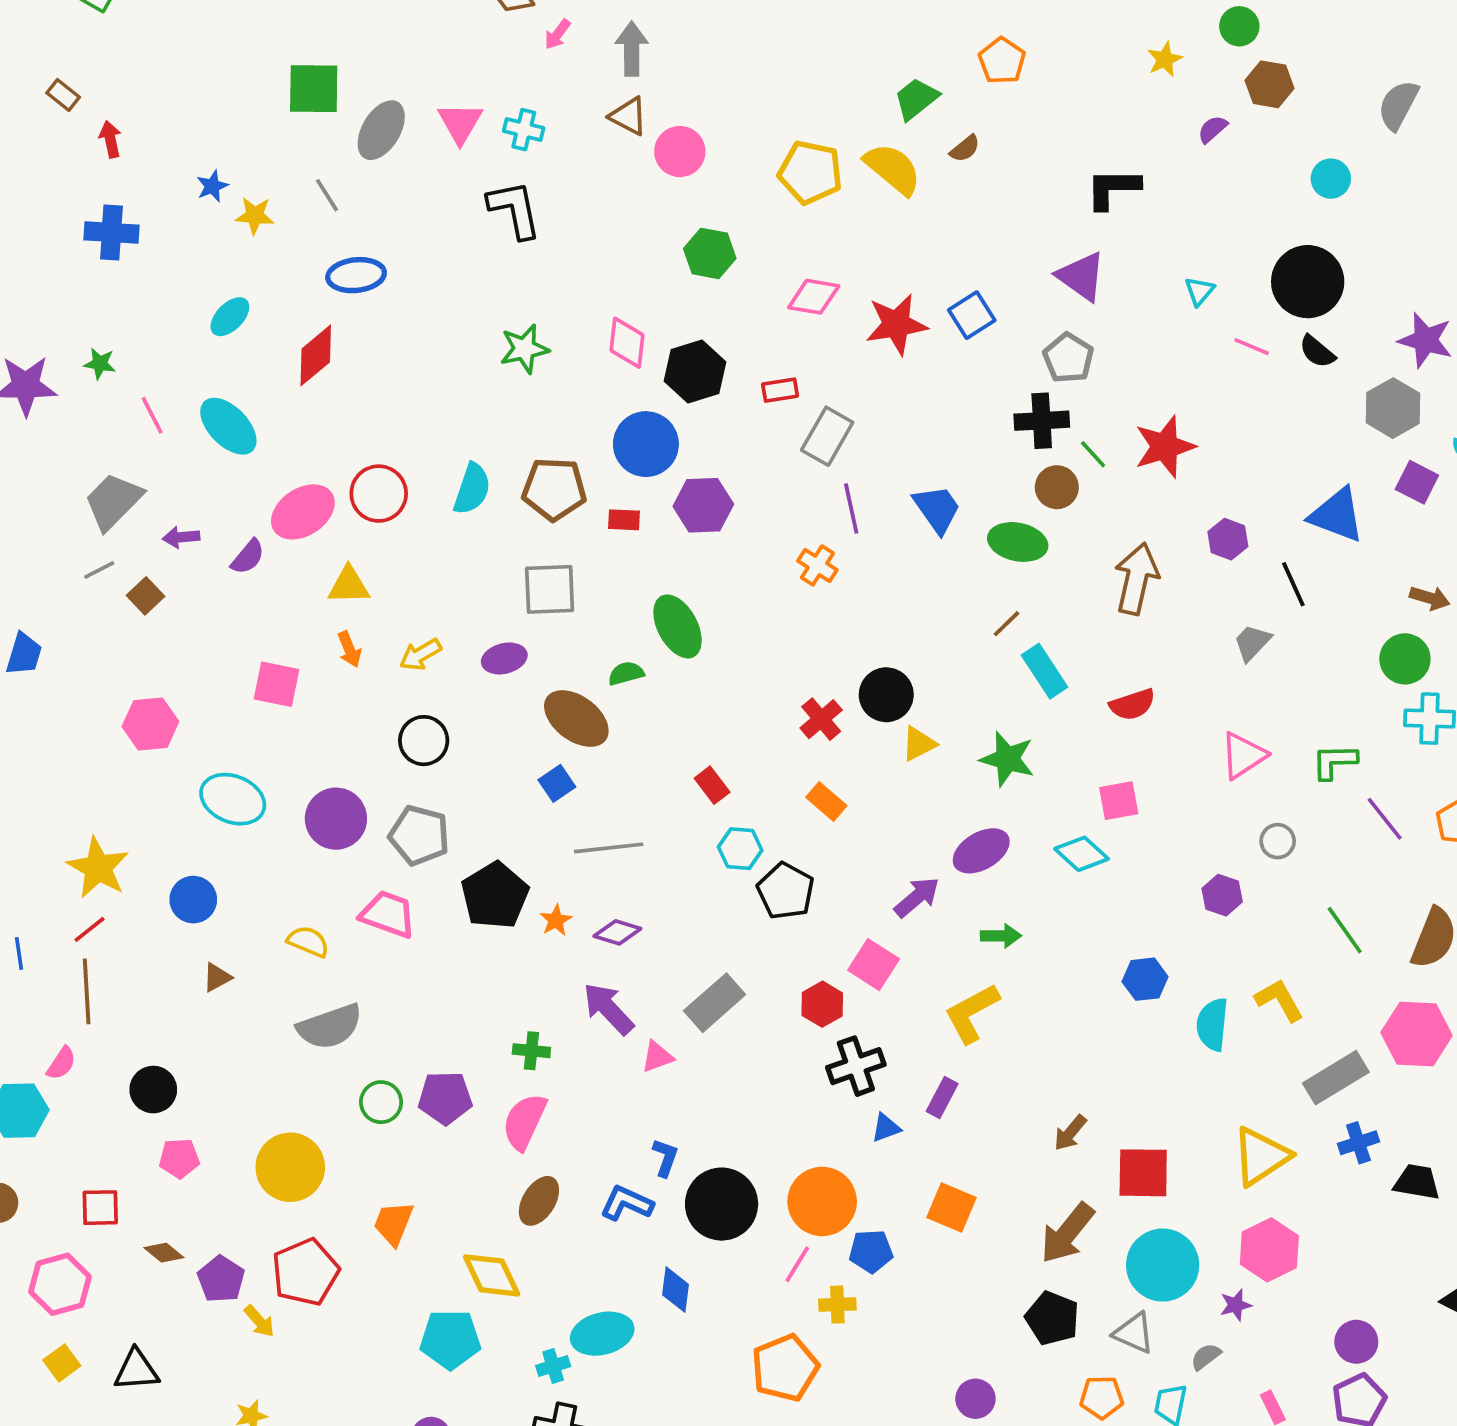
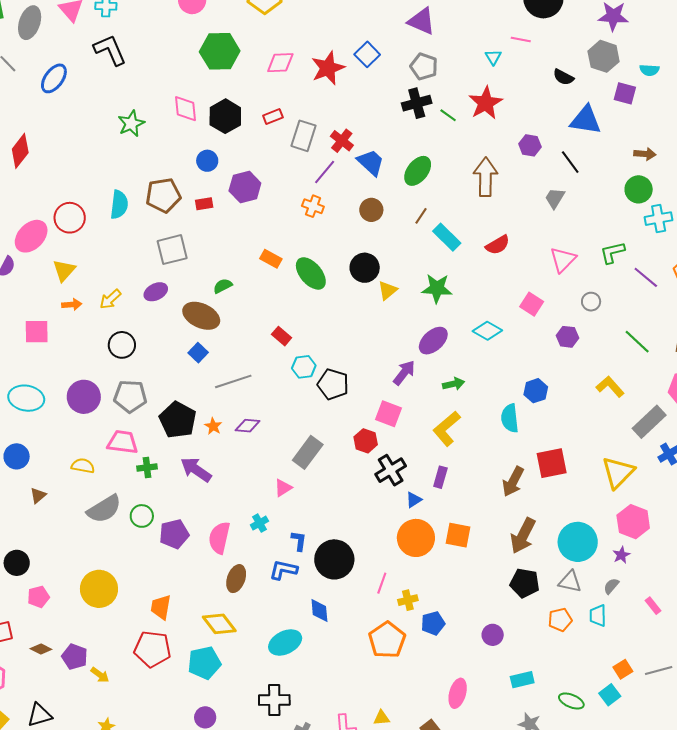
green hexagon: (710, 253) -> (220, 51), size x1.4
blue ellipse: (356, 275) -> (54, 78), moved, turned -36
cyan triangle: (1199, 291) -> (493, 57), moved
black semicircle: (1317, 351) -> (563, 77), moved
blue circle: (646, 444) -> (207, 161), size x0.6
brown circle: (1057, 487) -> (371, 210), moved
purple line: (851, 509) -> (325, 172), turned 64
green ellipse: (1018, 542) -> (418, 171), turned -52
yellow triangle: (349, 585) -> (64, 270), turned -35
green ellipse: (678, 626) -> (311, 273), moved
orange arrow: (349, 649) -> (72, 305), turned -60
red cross: (821, 719) -> (342, 141), moved
pink square: (1119, 801) -> (532, 304), moved, turned -35
orange rectangle: (826, 802) -> (271, 259), moved
purple arrow: (608, 1009) -> (196, 470), moved
cyan semicircle: (1212, 1024) -> (510, 418), moved
green cross: (531, 1051) -> (147, 468), moved
green circle: (381, 1102) -> (142, 516), moved
brown arrow: (1070, 1133) -> (513, 482), size x1.4
red square: (1143, 1173) -> (552, 463), moved
orange circle: (822, 1201) -> (416, 538), moved
blue pentagon: (871, 1251) -> (433, 623), moved
red pentagon: (305, 1272) -> (152, 649), moved, turned -30
cyan cross: (553, 1366) -> (259, 523), moved

